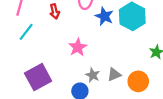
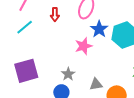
pink star: (78, 47) -> (84, 46), moved
gray star: (93, 75) -> (68, 74), moved

